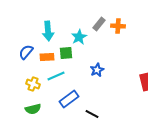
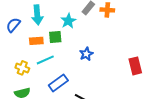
blue semicircle: (26, 52) -> (13, 25), moved

